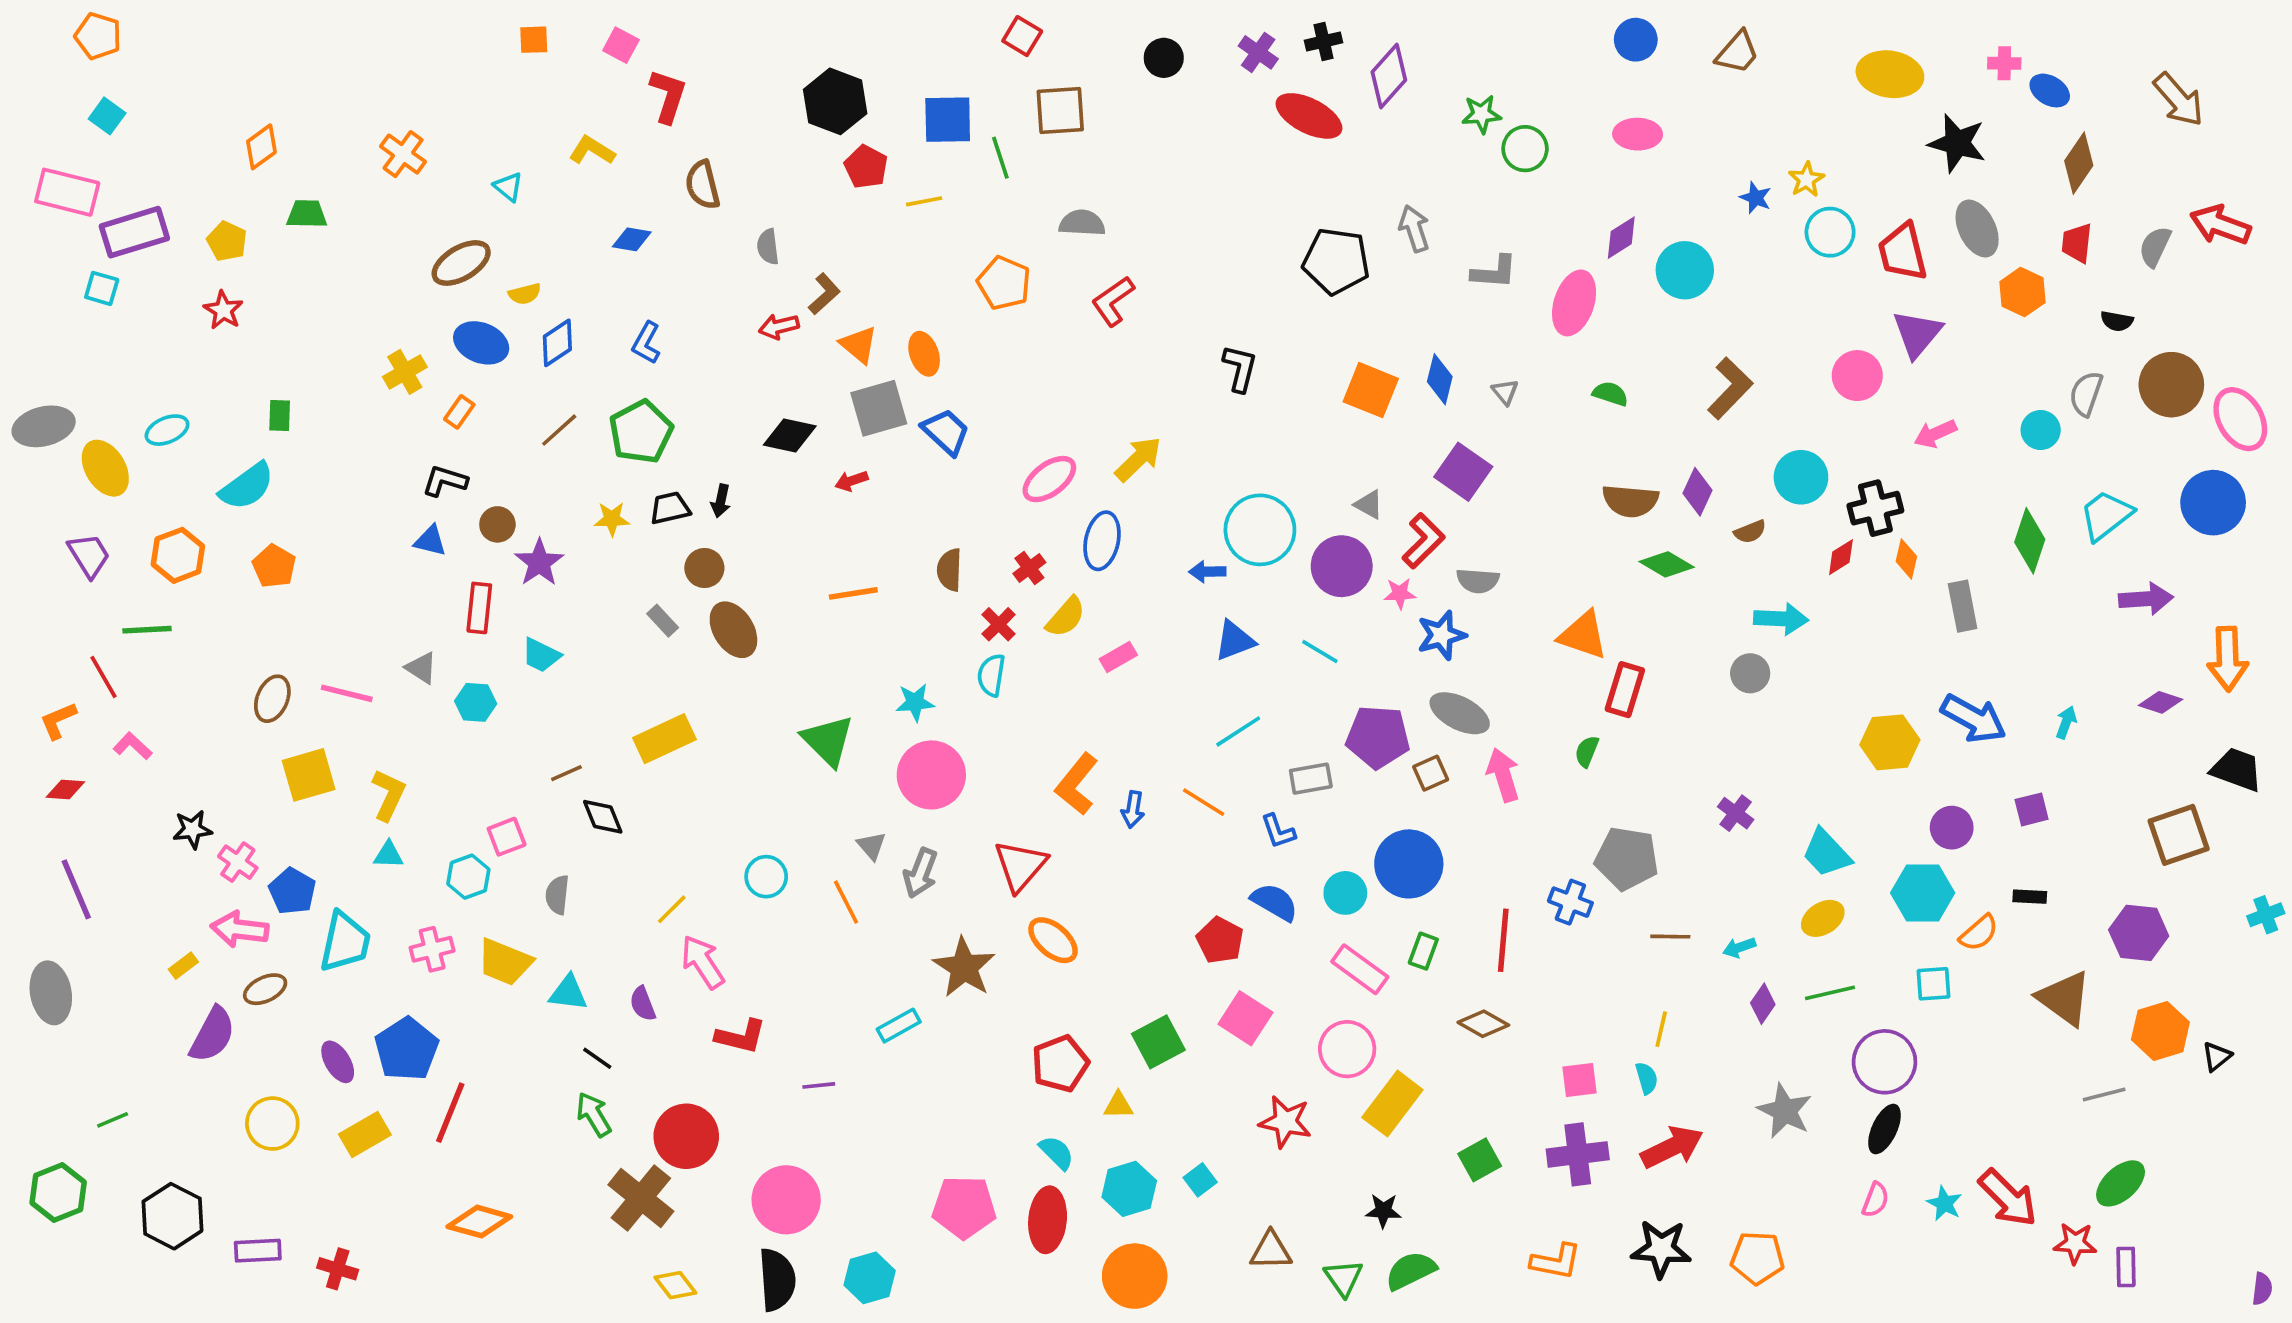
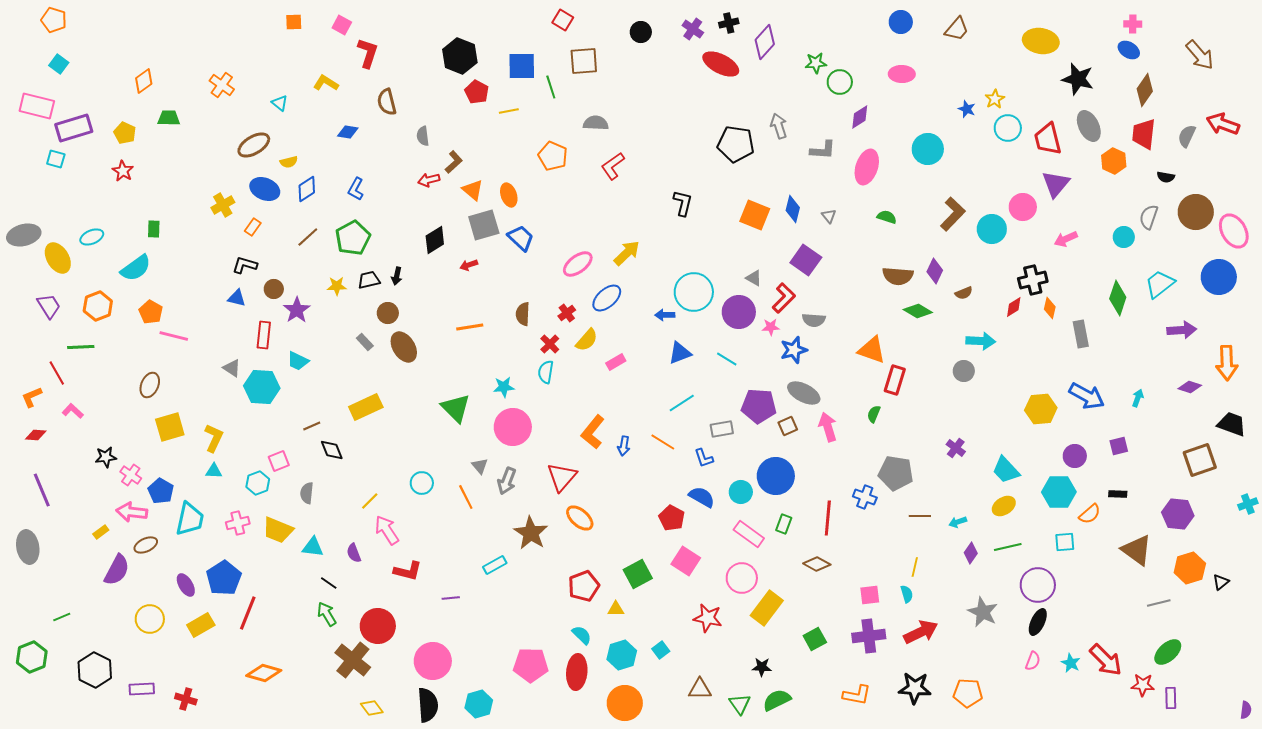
pink cross: (2004, 63) -> (1133, 24), moved
purple diamond: (1621, 238) -> (860, 117), moved
red trapezoid: (2077, 243) -> (1144, 134), size x1.4
black diamond: (790, 435) -> (435, 240), turned -44
cyan circle: (1801, 477) -> (992, 229), moved
blue ellipse: (1102, 541) -> (607, 298), turned 36
pink line: (347, 693) -> (174, 336), moved
cyan hexagon: (476, 702) -> (262, 387), size x1.6

